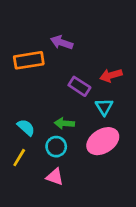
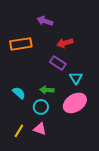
purple arrow: (62, 42) -> (45, 21), moved
red arrow: (111, 75) -> (65, 43), moved
yellow line: (19, 158) -> (19, 131), moved

